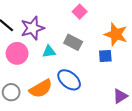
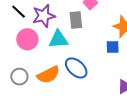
gray rectangle: (73, 42) -> (76, 20), moved, turned 54
cyan triangle: (49, 52) -> (58, 39), size x1.5

